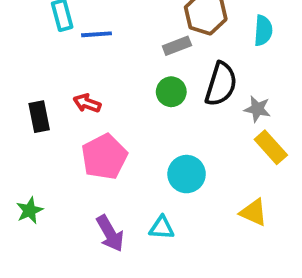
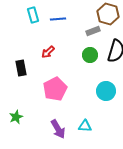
blue line: (97, 34) -> (58, 19), moved
red arrow: (87, 103) -> (48, 52), moved, turned -64
cyan circle: (187, 174) -> (106, 91), moved

